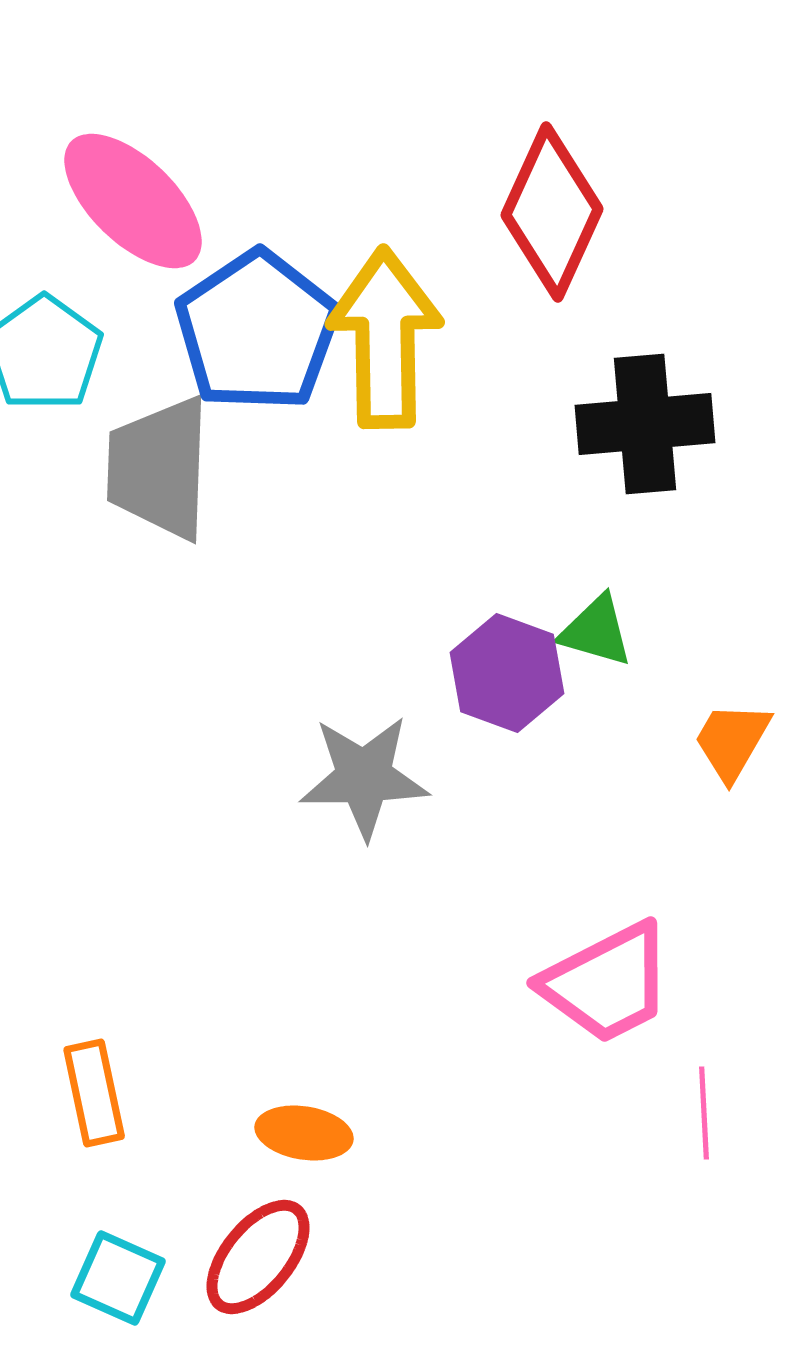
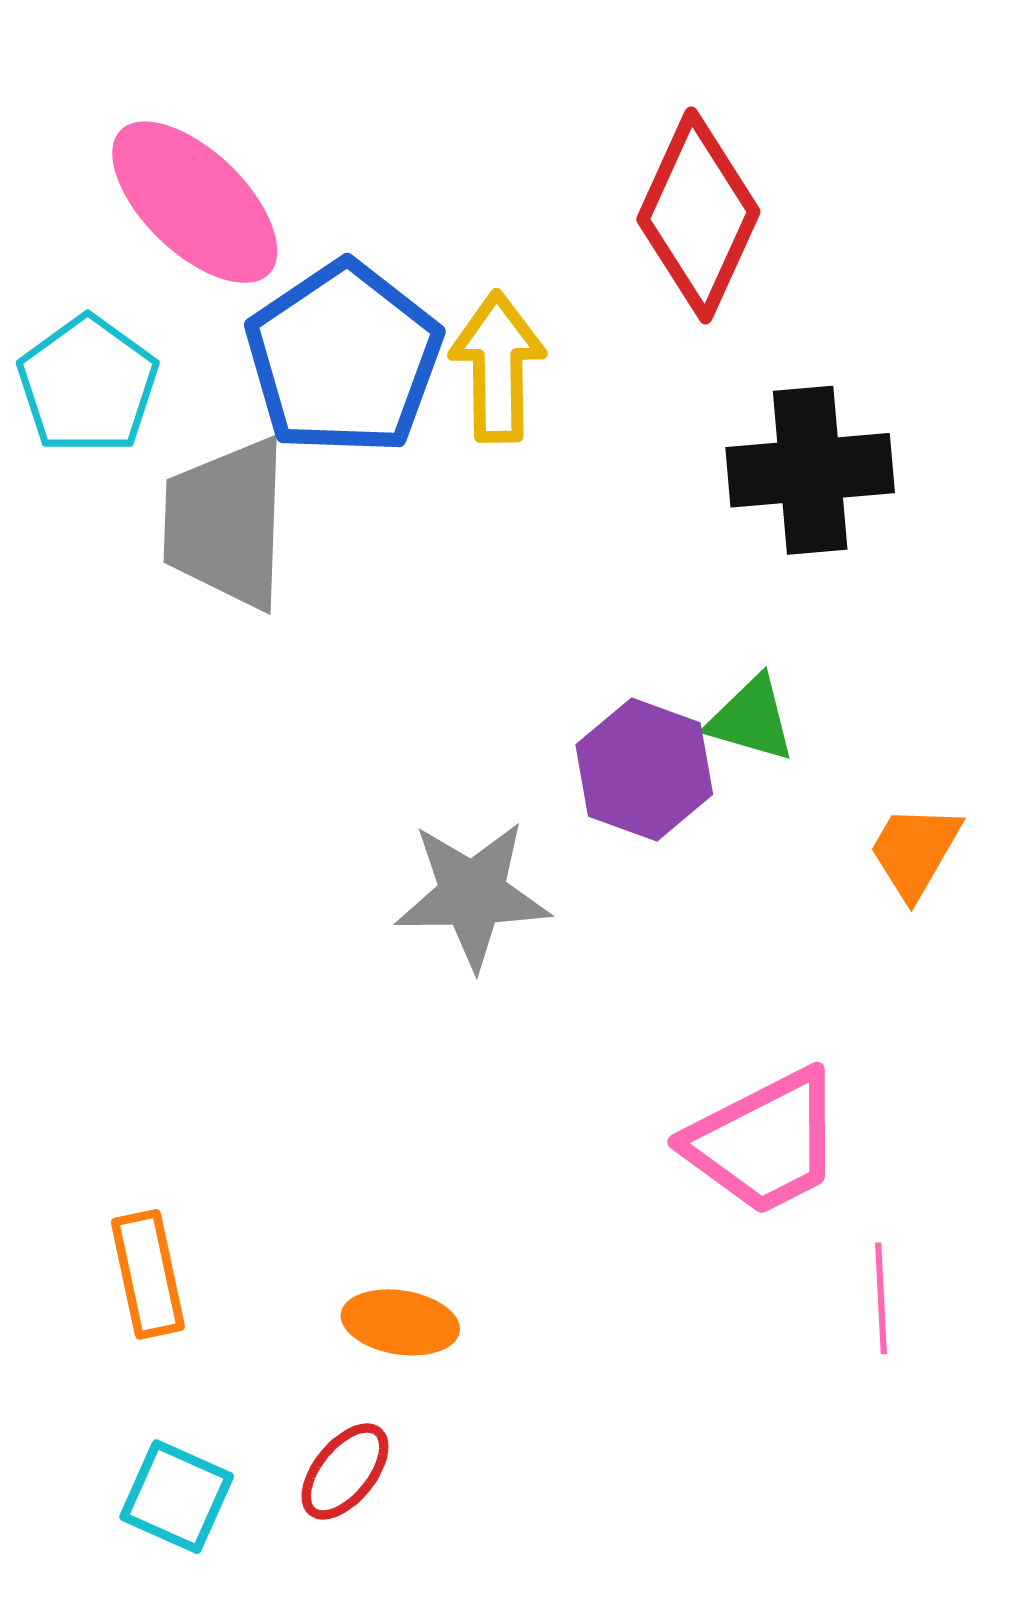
yellow arrow: (385, 338) -> (498, 367), size x0.7
red ellipse: (258, 1257) -> (345, 1471), size x0.7

